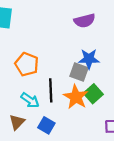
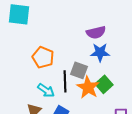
purple semicircle: (85, 21) -> (96, 32), moved
gray square: (79, 72) -> (79, 70), moved

